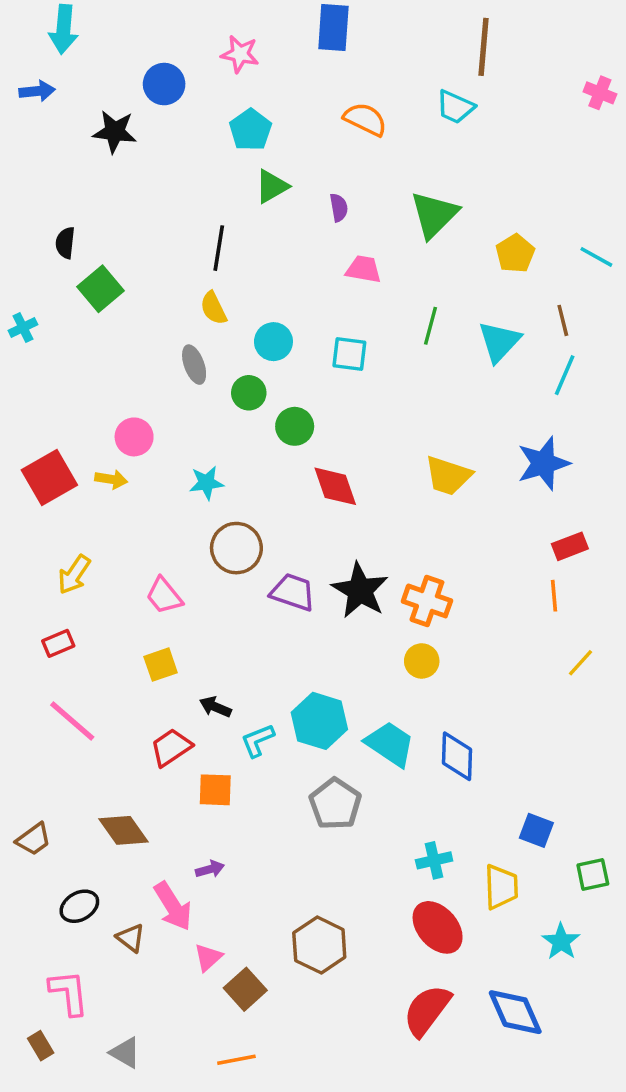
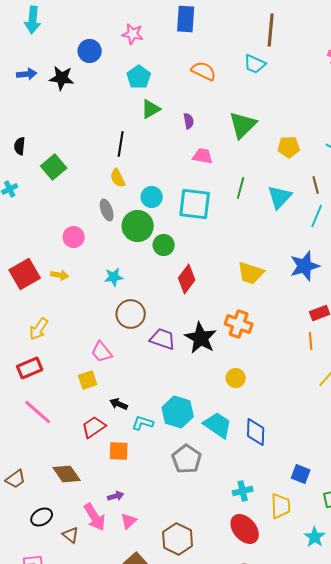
blue arrow: (37, 91) -> (27, 74), moved
black semicircle: (65, 243) -> (20, 146), moved
yellow pentagon: (515, 253) -> (289, 147), turned 30
cyan square: (349, 354) -> (195, 204), size x1.6
green circle: (249, 393) -> (138, 226), size x1.6
pink circle: (134, 437) -> (74, 237), moved
red diamond: (335, 486) -> (187, 279), turned 56
pink trapezoid: (164, 596) -> (102, 352), moved
orange cross: (427, 601) -> (239, 324), moved
red rectangle: (58, 643) -> (30, 368), size x1.4
cyan L-shape: (258, 740) -> (143, 423), turned 40
pink triangle: (208, 957) -> (129, 521), moved

